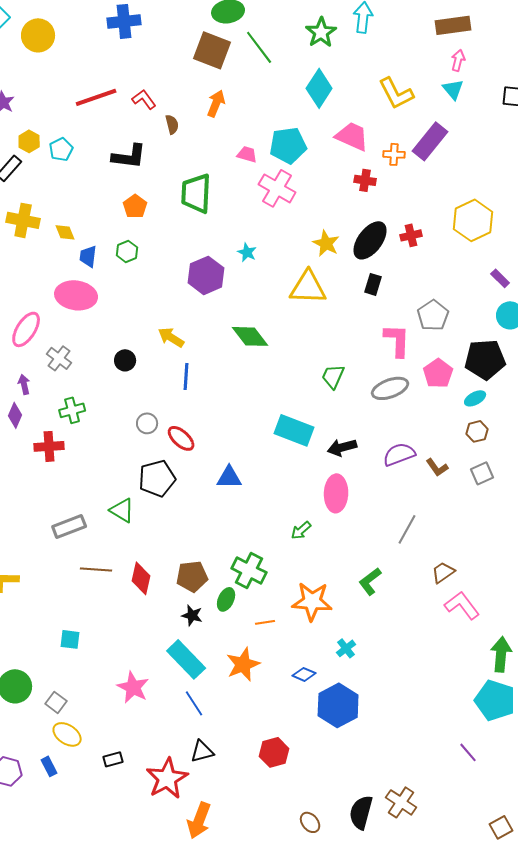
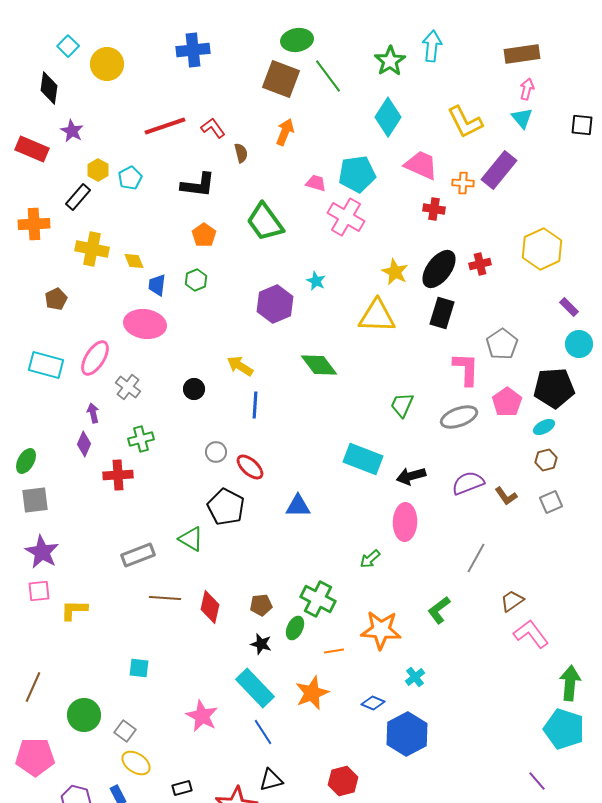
green trapezoid: (196, 193) -> (265, 222), turned -39
black rectangle: (373, 284) -> (442, 313), size x1.4
black pentagon: (157, 478) -> (226, 507), turned -30
brown pentagon: (192, 576) -> (261, 605), size x0.7

